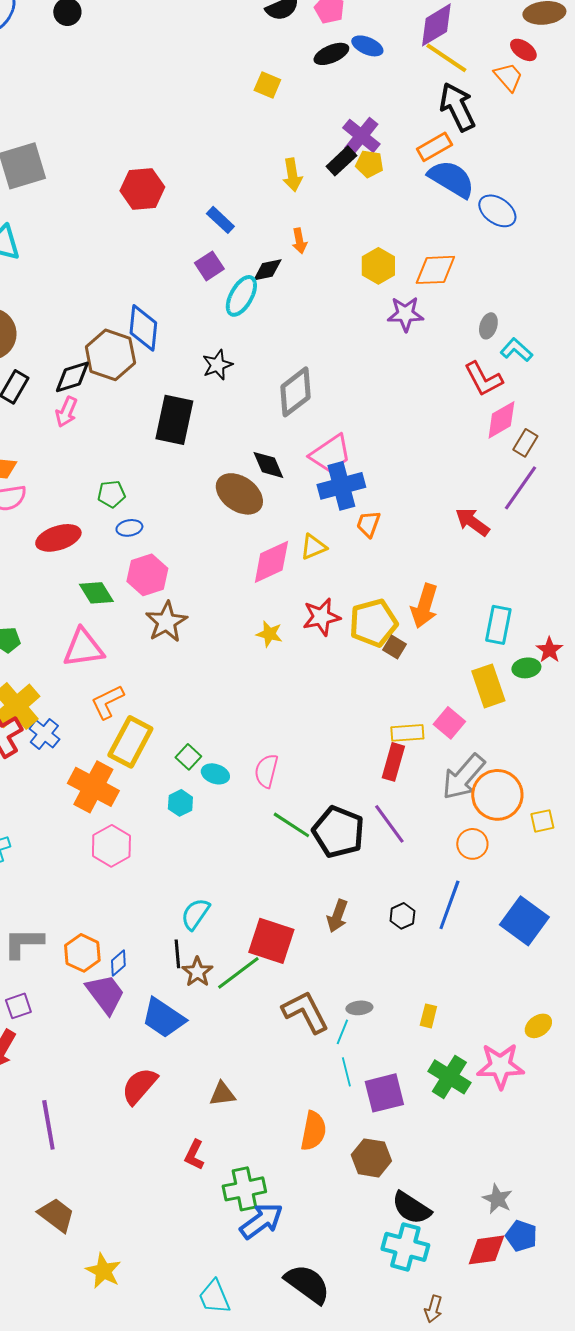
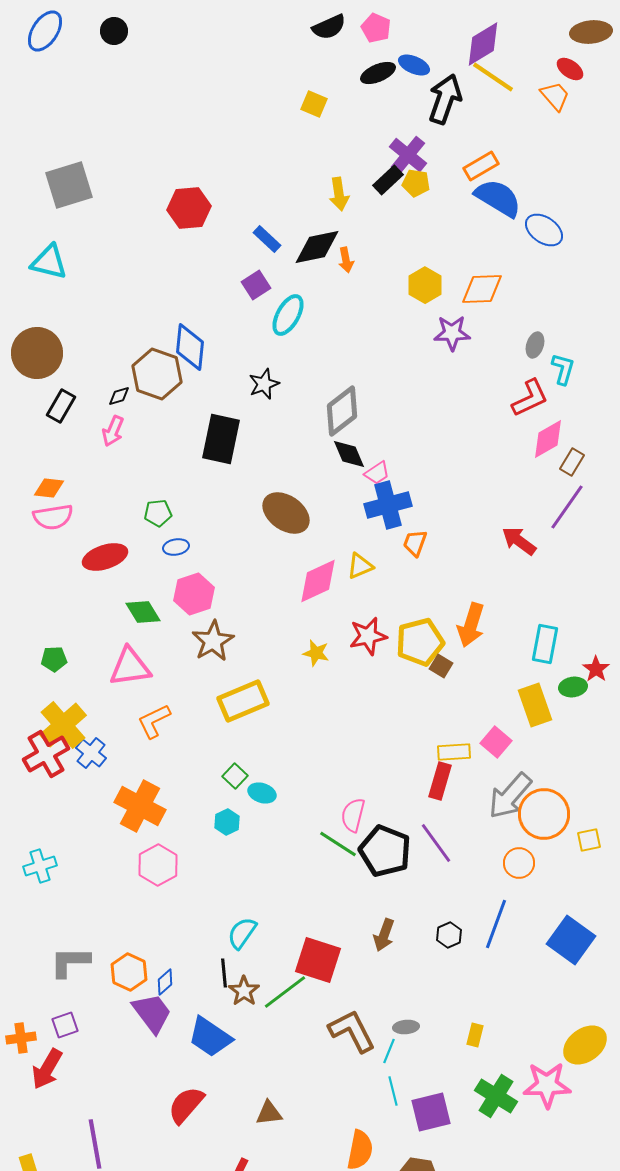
black arrow: (457, 107) -> (445, 99), moved, turned 45
black diamond: (267, 270) -> (317, 247), moved, size x1.5
cyan L-shape: (516, 350) -> (563, 369), turned 64
black diamond: (72, 377) -> (119, 396), size x0.6
red L-shape: (483, 379) -> (530, 398), turned -87
pink trapezoid: (330, 454) -> (377, 473), size x0.6
black diamond: (268, 465) -> (349, 454), moved
yellow rectangle: (130, 742) -> (243, 701), moved, turned 39
pink semicircle: (266, 771) -> (353, 815), moved
yellow ellipse: (538, 1026) -> (585, 1045), size x1.6

